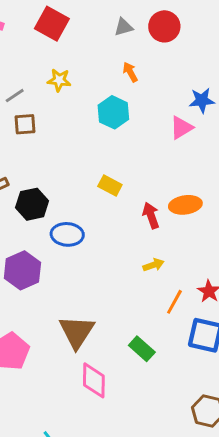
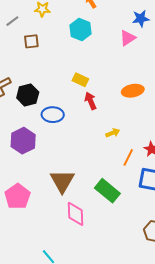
brown square: (25, 124) -> (31, 41), moved
red arrow: (151, 215) -> (91, 101), moved
green rectangle: (142, 349) -> (107, 191), size x1.4

